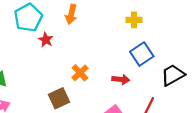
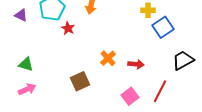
blue square: (142, 54) -> (163, 27), moved
orange cross: (80, 73) -> (108, 58), moved

